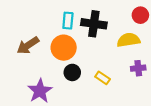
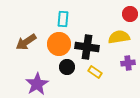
black cross: (94, 24) -> (87, 47), moved

